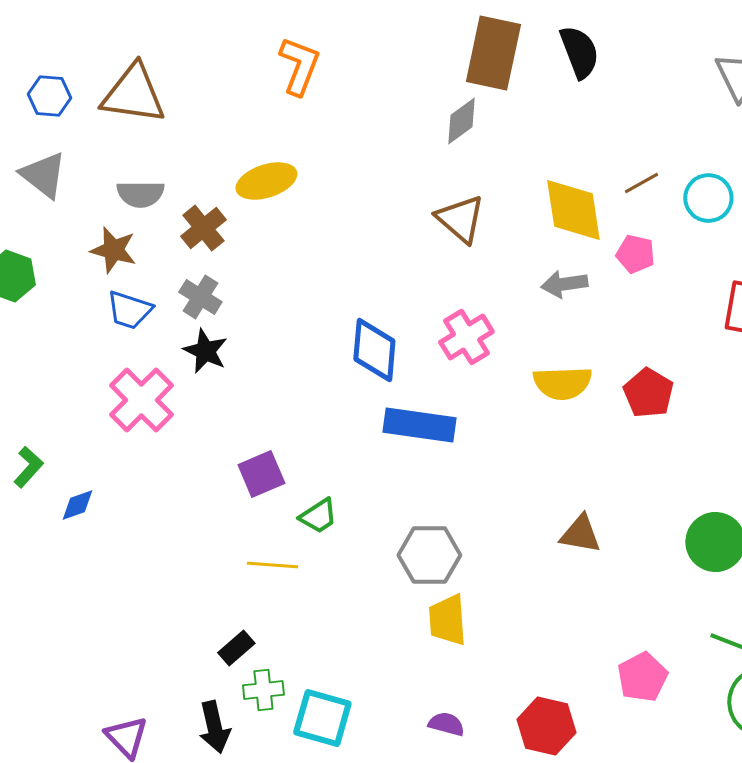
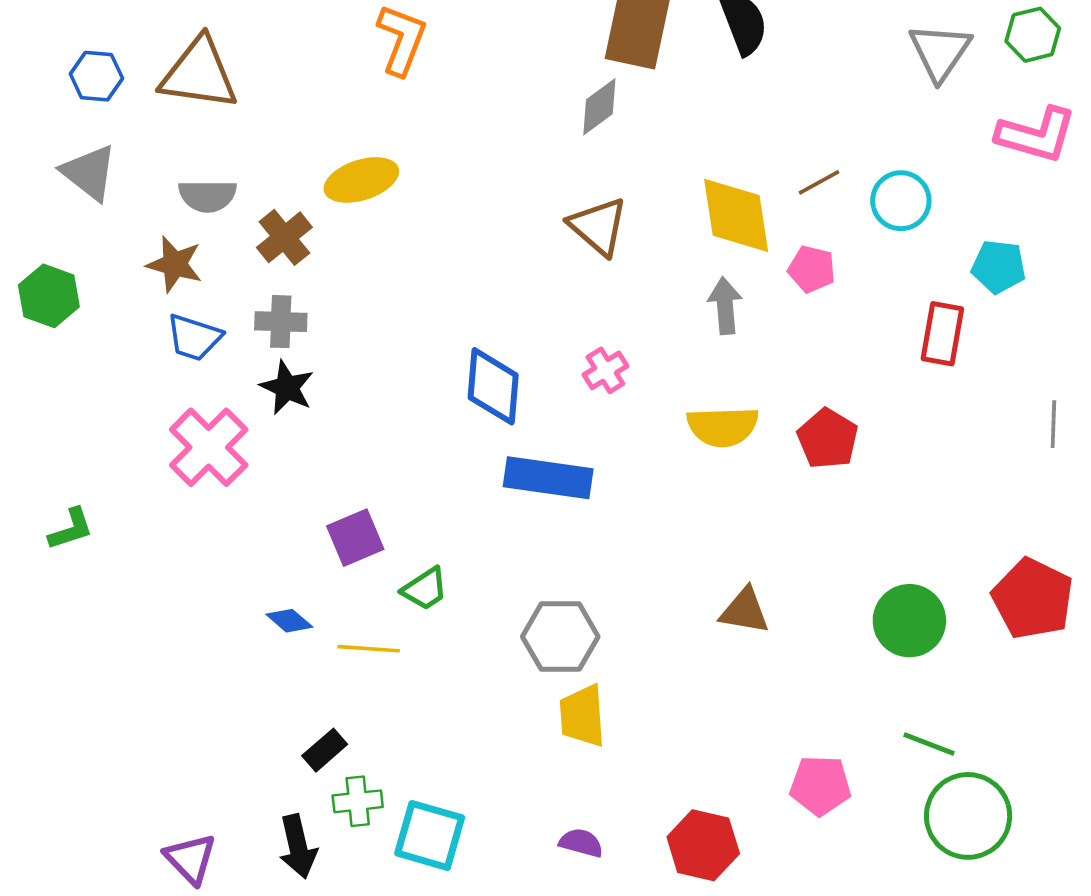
gray arrow: (564, 284) -> (725, 306), turned 93
gray cross: (200, 297) -> (281, 322), turned -30
pink cross: (466, 337) -> (605, 370), size x0.7
green L-shape: (28, 467) -> (71, 529), turned 30
blue diamond: (77, 505) -> (289, 621), moved, turned 60
pink pentagon: (642, 677) -> (820, 785), turned 30

